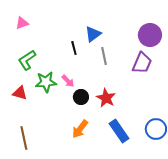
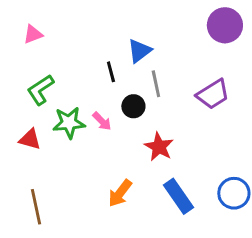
purple circle: (150, 35) -> (225, 25), moved
purple trapezoid: (142, 63) -> (213, 94), turned 35
black circle: (81, 97) -> (133, 106), moved

